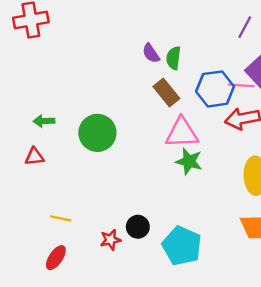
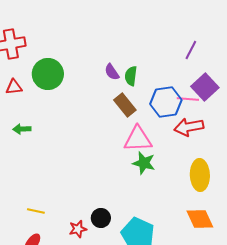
green circle: (97, 133) -> (48, 74), moved
red triangle: (34, 157) -> (14, 87), moved

